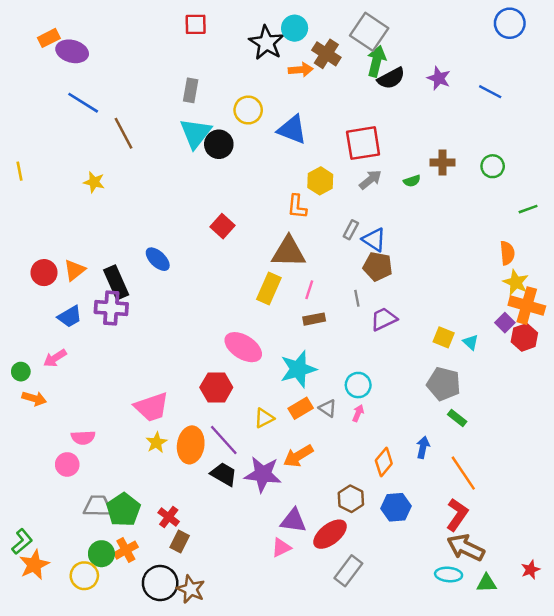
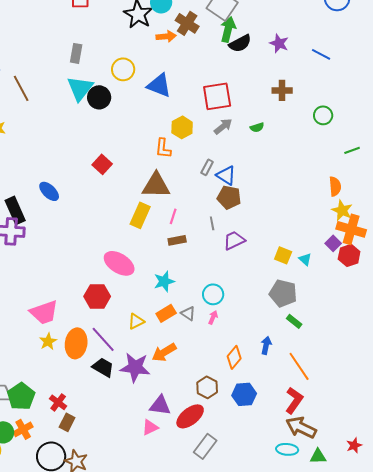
brown cross: (442, 163) -> (282, 90), moved
cyan star: (298, 369) -> (164, 281), size x0.7

